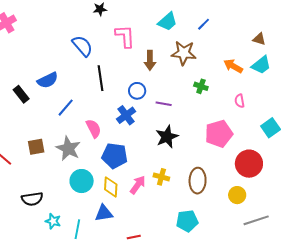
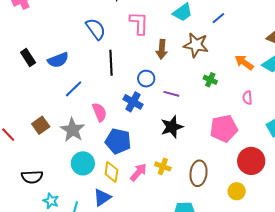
black rectangle: (21, 94) -> (28, 58), moved
blue cross: (126, 115) -> (133, 102), turned -30
brown square: (36, 147) -> (41, 125), turned -30
blue triangle: (104, 213) -> (102, 197), turned -30

